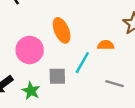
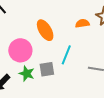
orange semicircle: (106, 45) -> (82, 23), moved
green star: (31, 91) -> (27, 74), moved

